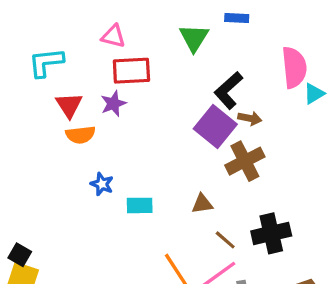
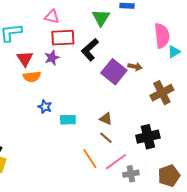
black L-shape: (228, 90) -> (90, 50), moved
brown cross: (245, 161) -> (162, 93), moved
brown triangle: (202, 204) -> (106, 119), turned 32
brown line: (225, 240) -> (106, 138), moved

